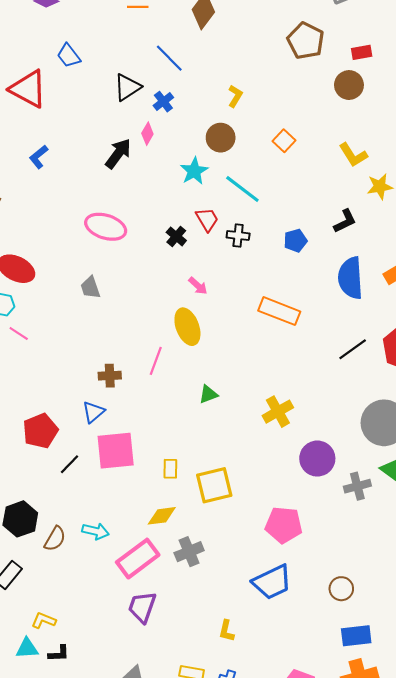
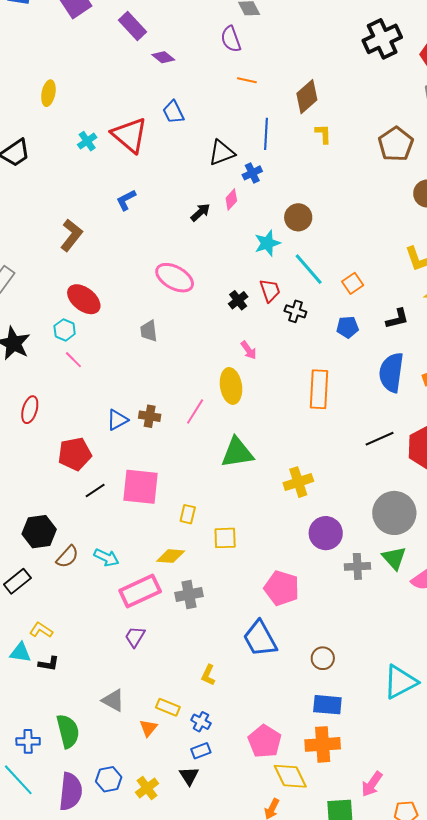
blue line: (169, 58) -> (266, 134), turned 36
yellow L-shape: (235, 96) -> (323, 134), moved, turned -45
orange square: (284, 141) -> (353, 283), moved
black arrow: (118, 154) -> (200, 212), size x0.7
orange rectangle: (279, 311) -> (319, 389), turned 60
green triangle: (208, 394) -> (237, 453), size x1.8
blue triangle: (93, 412) -> (117, 420), moved
yellow square: (214, 485) -> (225, 538), size x0.7
blue trapezoid: (272, 582) -> (260, 639), turned 75
purple trapezoid: (142, 607) -> (135, 637), size x0.7

